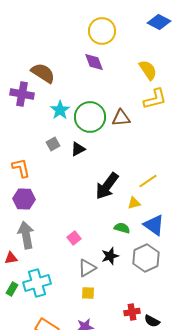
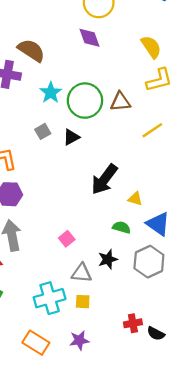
yellow line: (148, 181) -> (152, 130), moved
yellow triangle: (134, 203) -> (135, 199), turned 32
gray triangle: (87, 268) -> (82, 273), turned 36
cyan cross: (37, 283) -> (50, 298), moved

